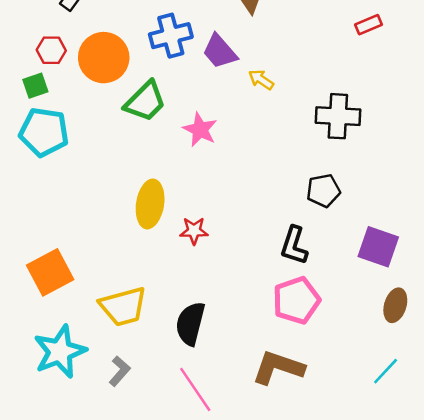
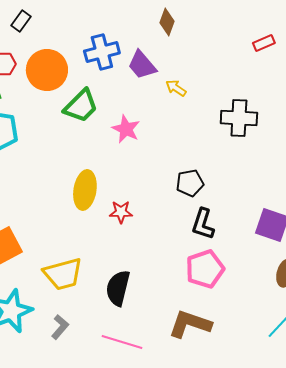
black pentagon: (323, 191) -> (190, 183), moved
pink line: (195, 389) -> (122, 342), turned -39

